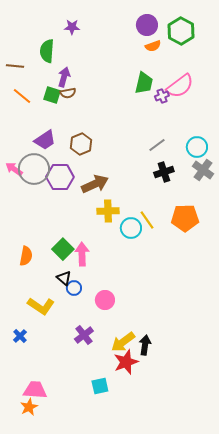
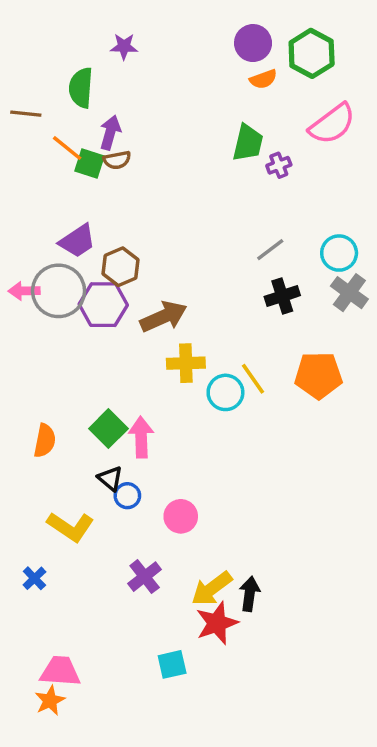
pink semicircle: (180, 86) -> (332, 124), moved
orange line: (22, 96) -> (67, 148), moved
brown hexagon: (81, 144) -> (120, 267), moved
pink arrow: (14, 169) -> (24, 291), turned -36

